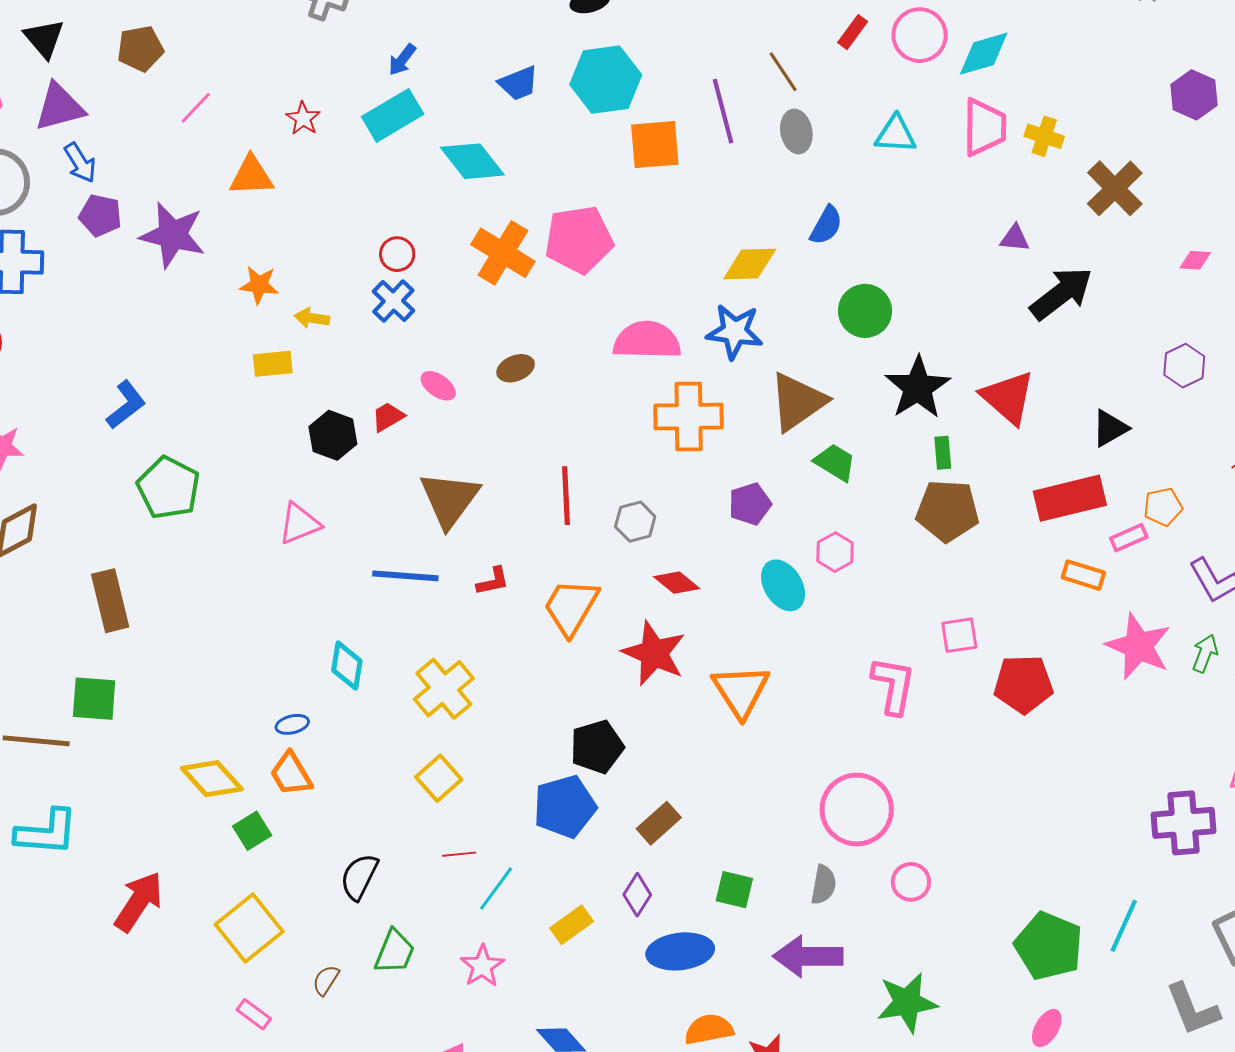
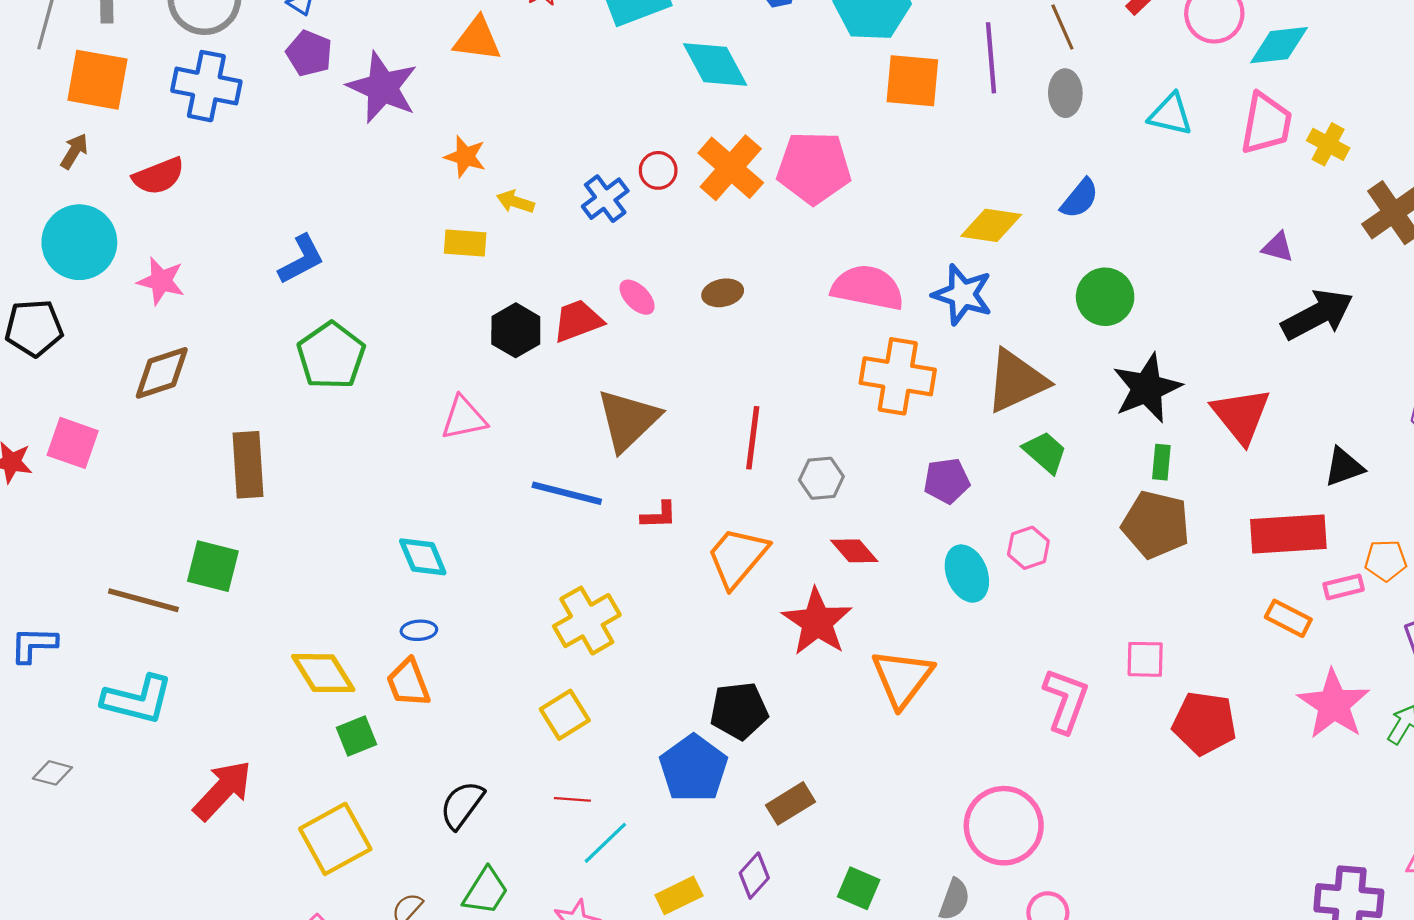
red circle: (397, 254) -> (658, 170), moved
red trapezoid: (388, 417) -> (578, 321), size x1.4
cyan diamond: (347, 666) -> (423, 557), moved, turned -42
blue pentagon: (565, 807) -> (694, 768), turned -30

